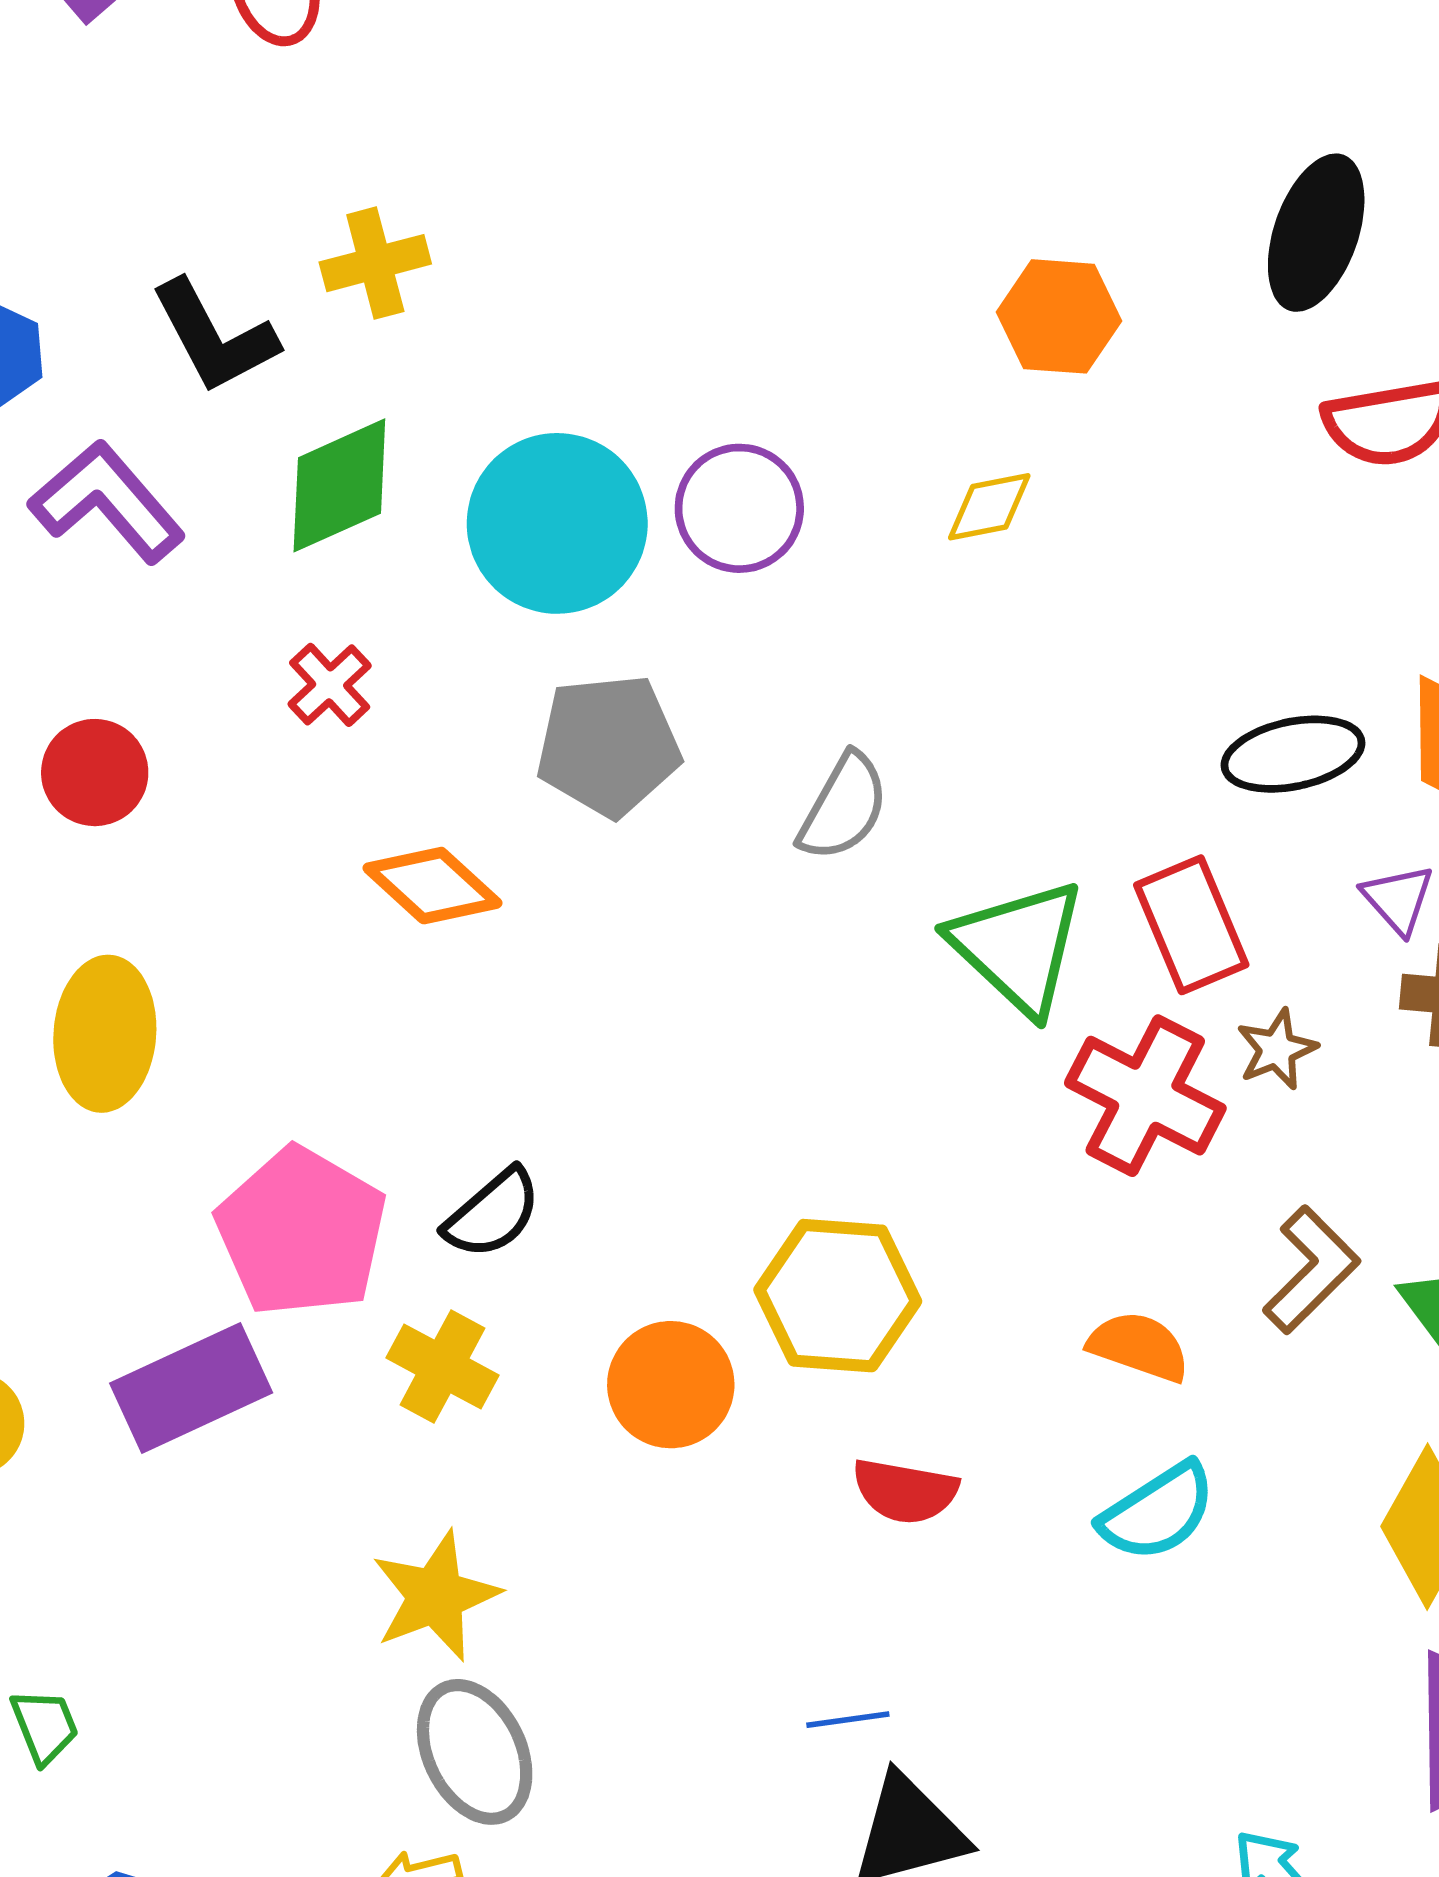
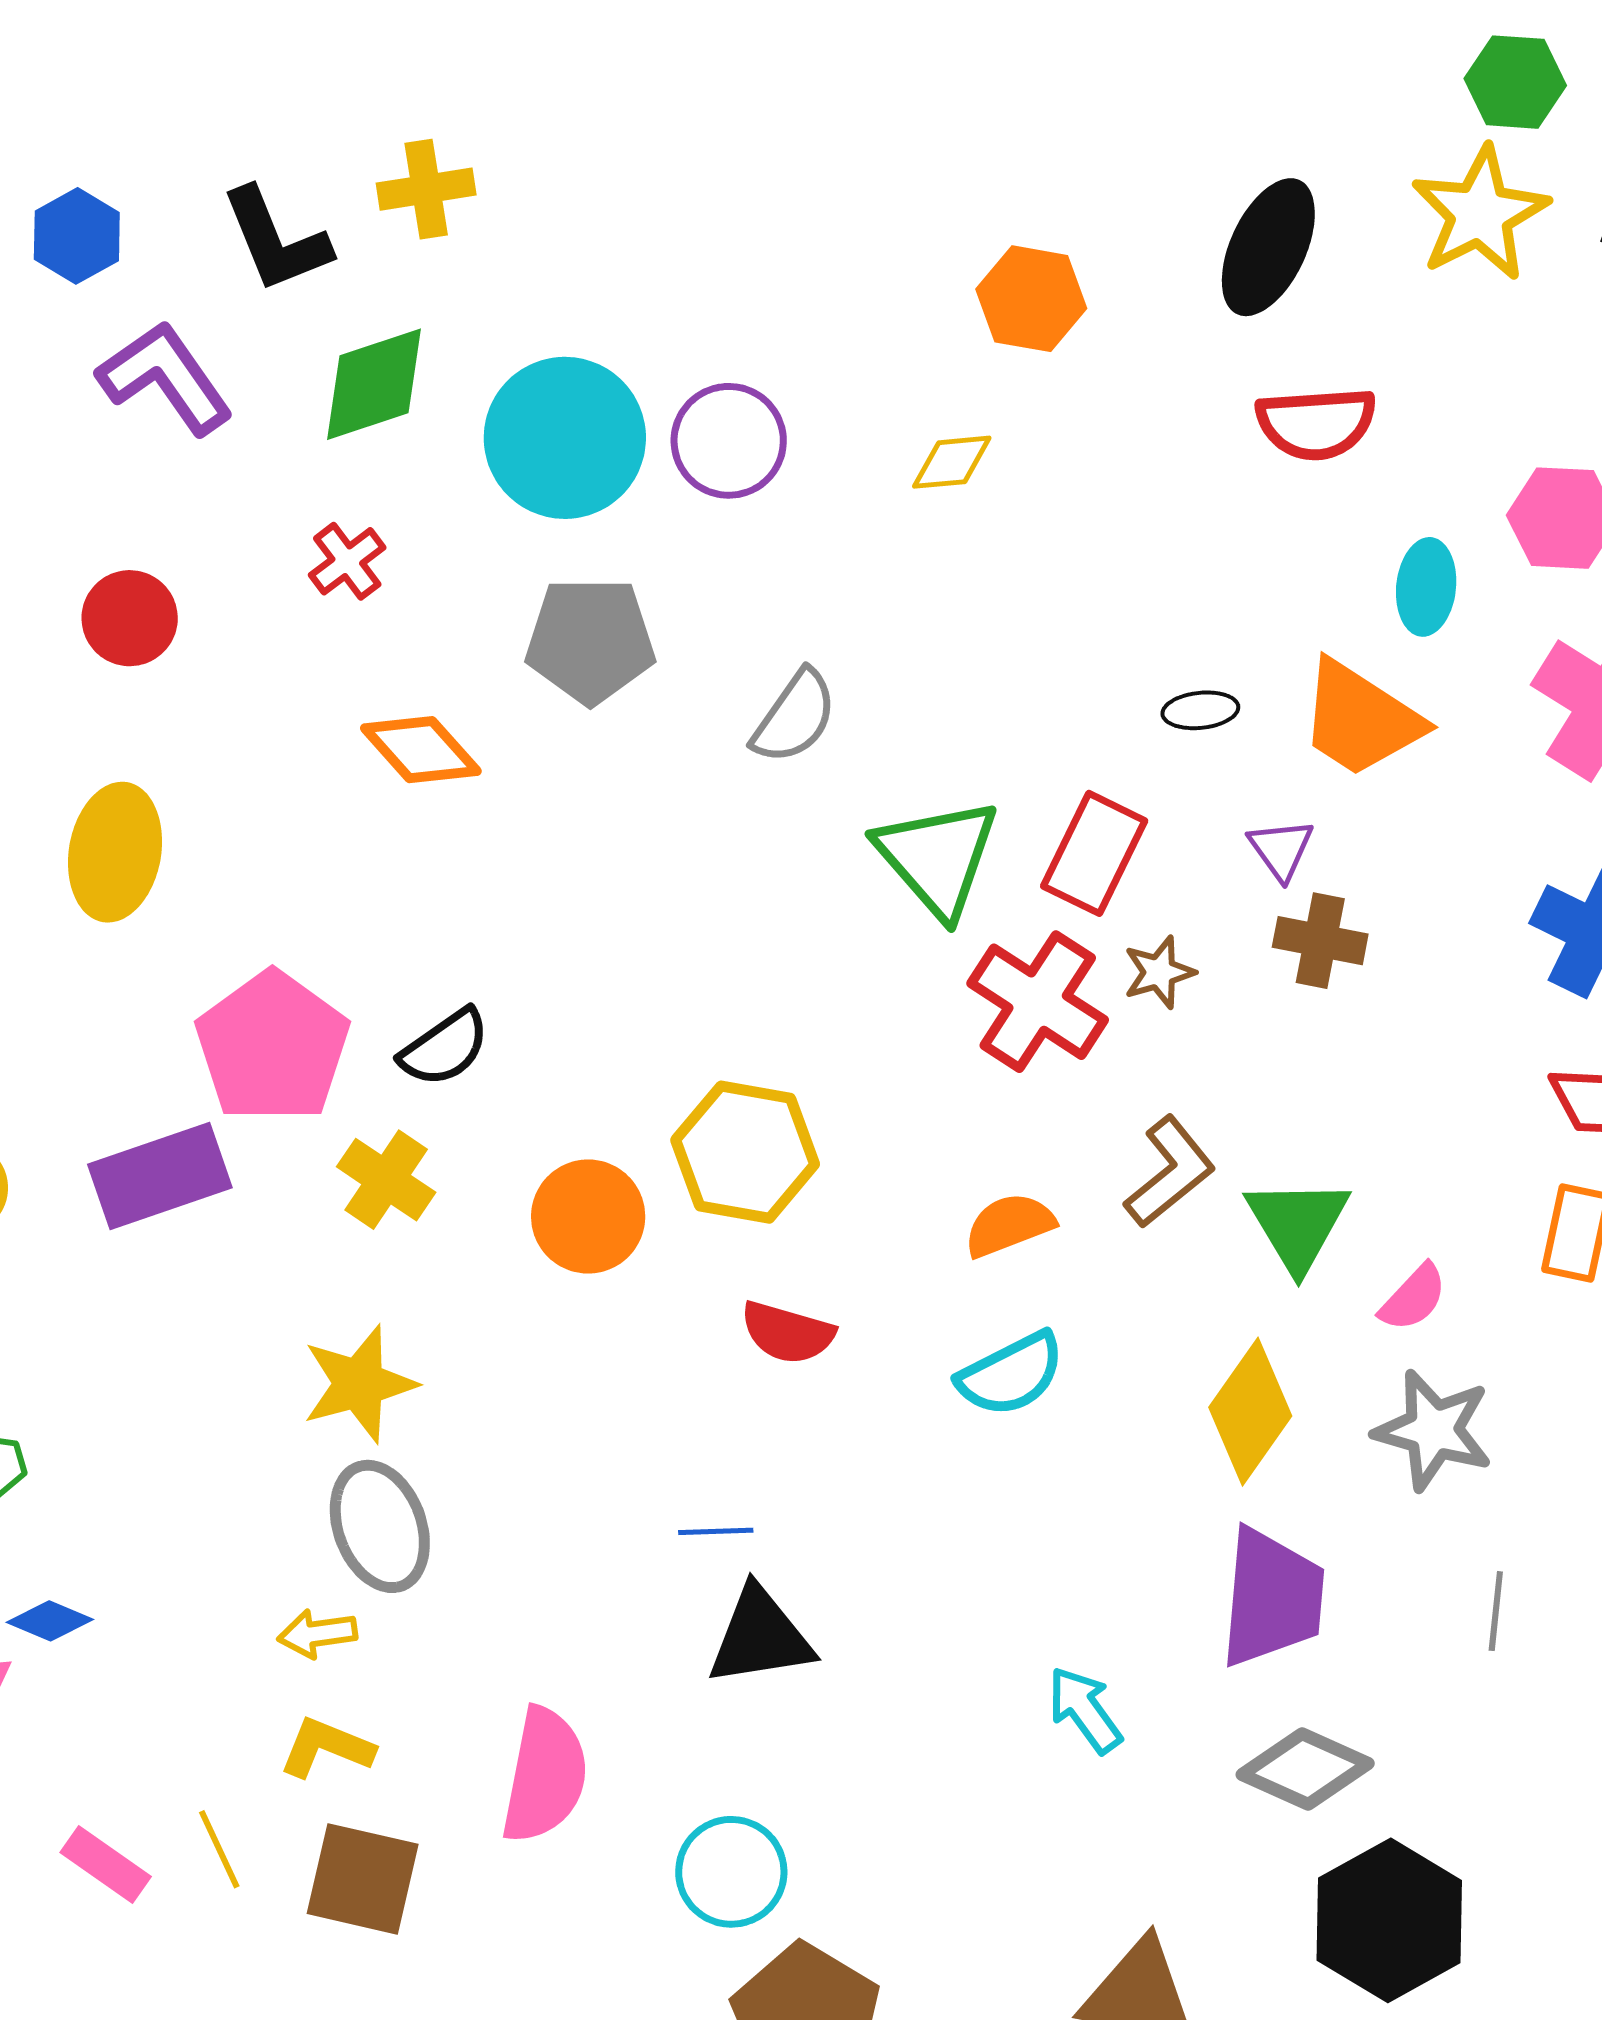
black ellipse: (1293, 754) -> (1200, 710), size x0.6
red rectangle: (1191, 925) -> (1094, 853), turned 43
orange semicircle: (1139, 1346) -> (1009, 1225), turned -46

